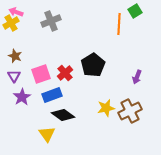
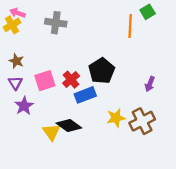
gray cross: (51, 21) -> (56, 23), turned 30
blue rectangle: (52, 95) -> (85, 95), moved
yellow triangle: (47, 134) -> (51, 132), moved

